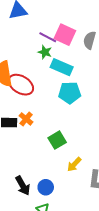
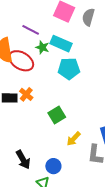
purple line: (48, 37) -> (31, 30), moved
green star: (45, 52) -> (42, 47), moved
blue circle: (46, 187) -> (53, 166), moved

